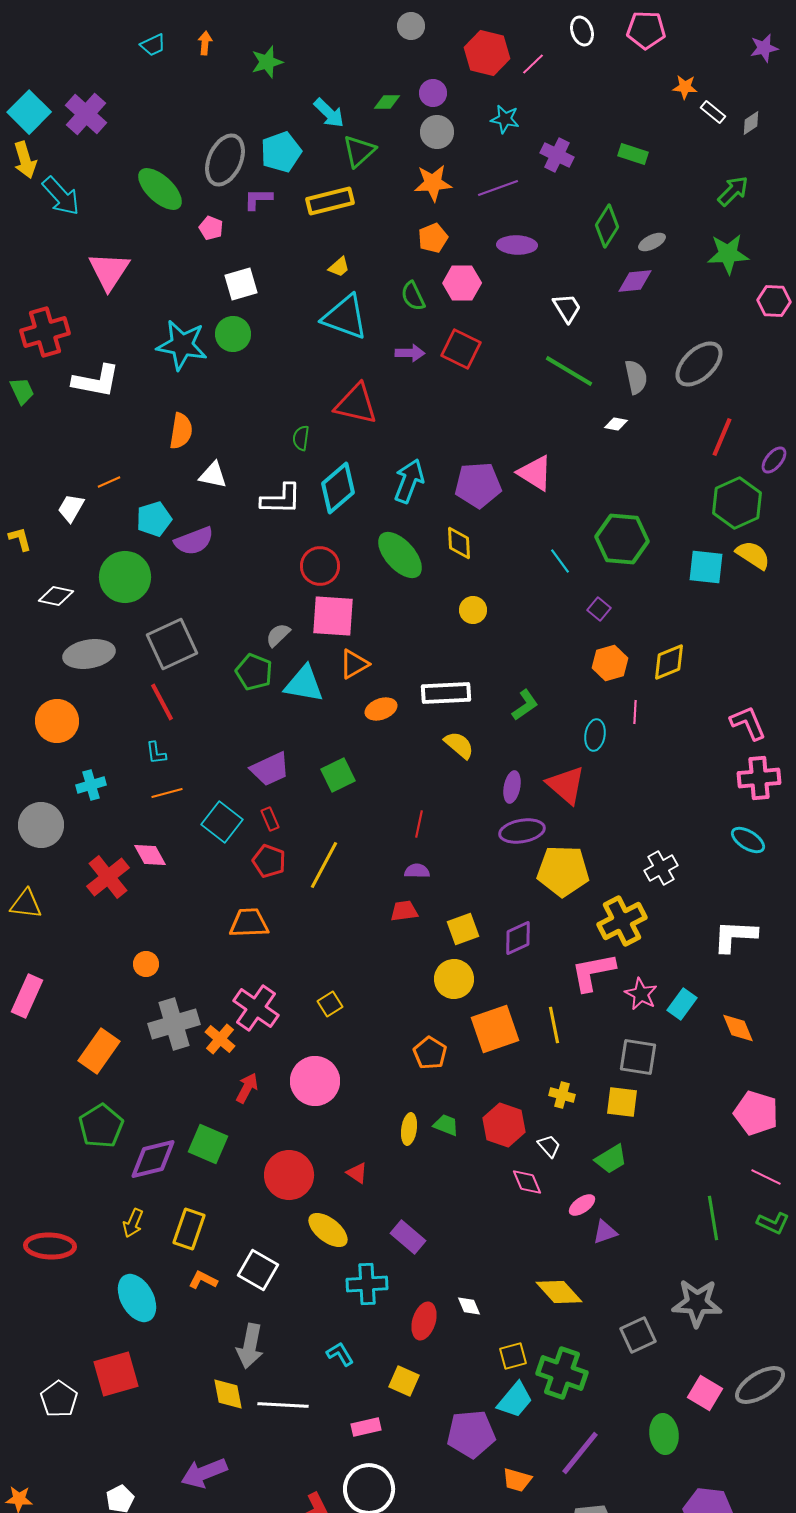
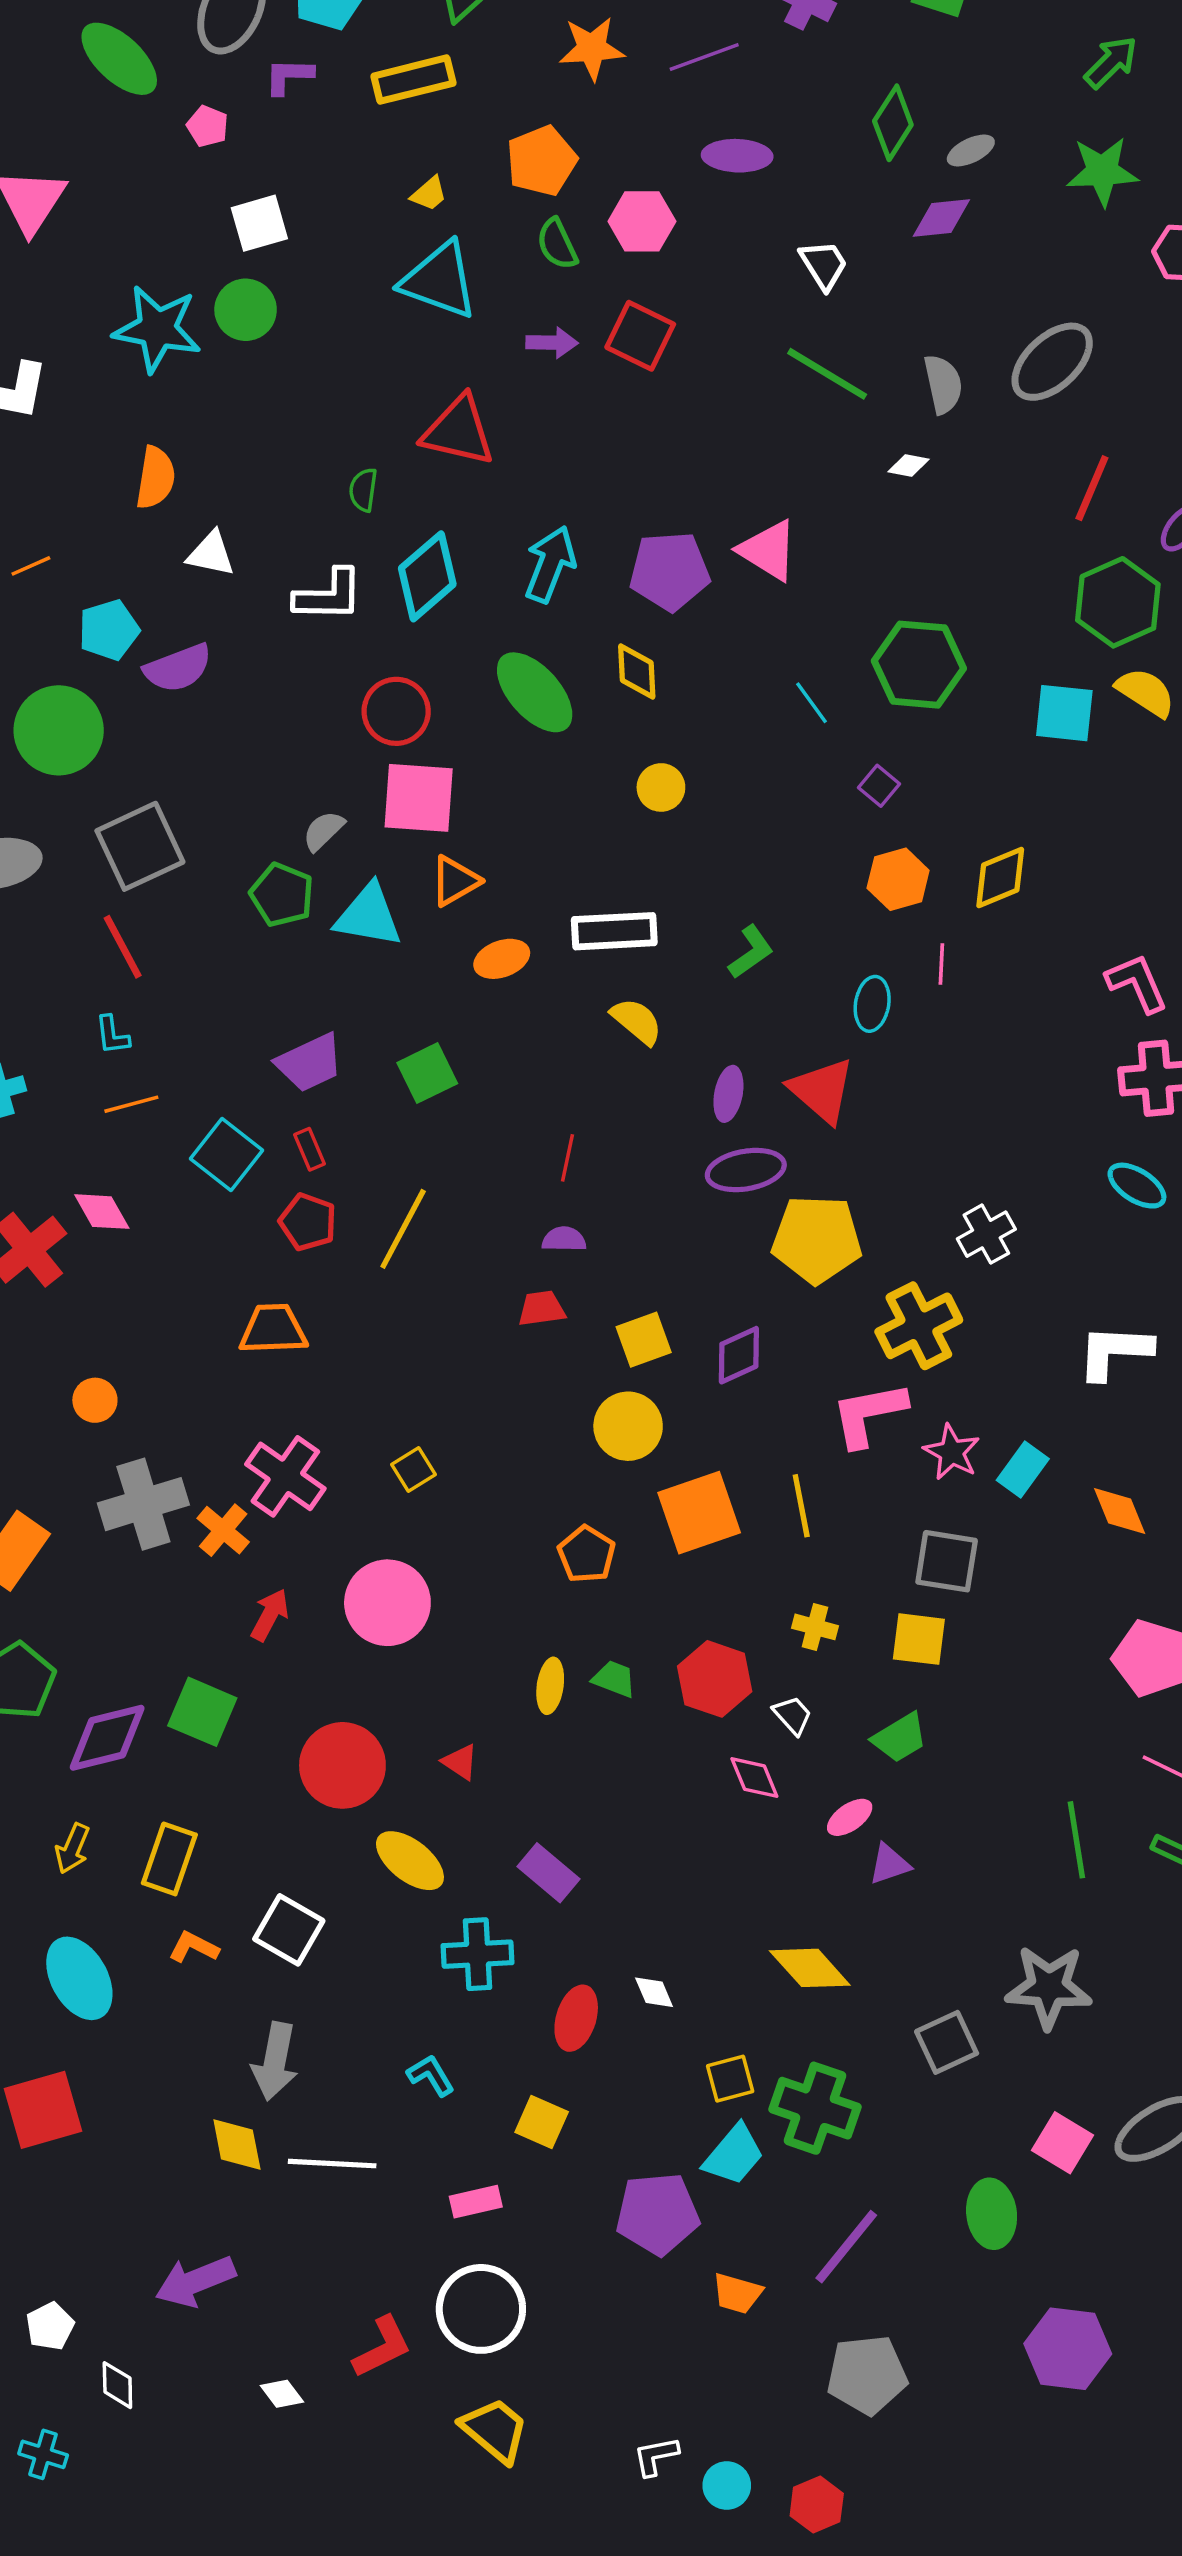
orange pentagon: (433, 238) -> (542, 161), moved, size x1.4

